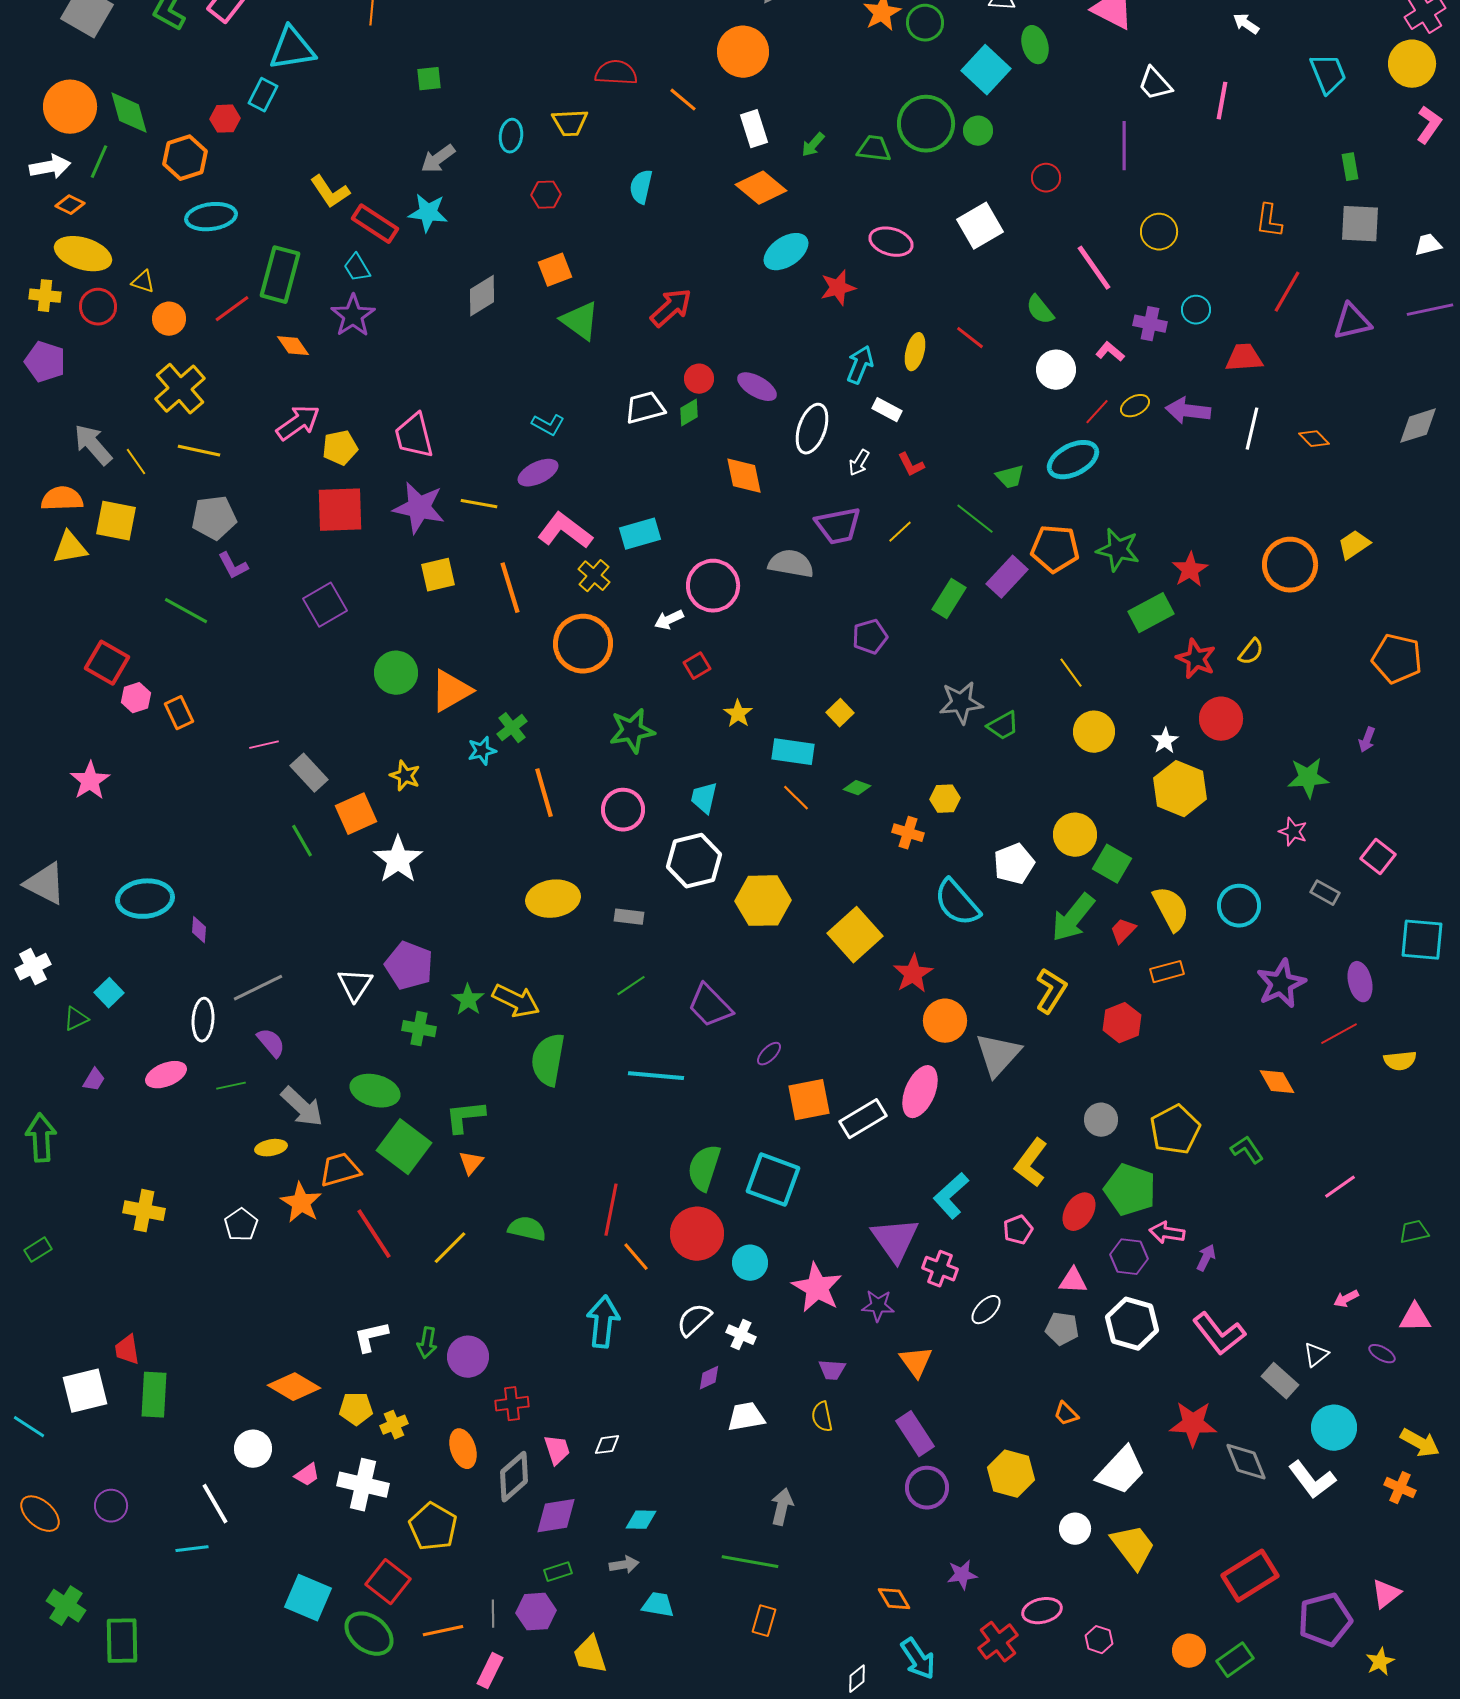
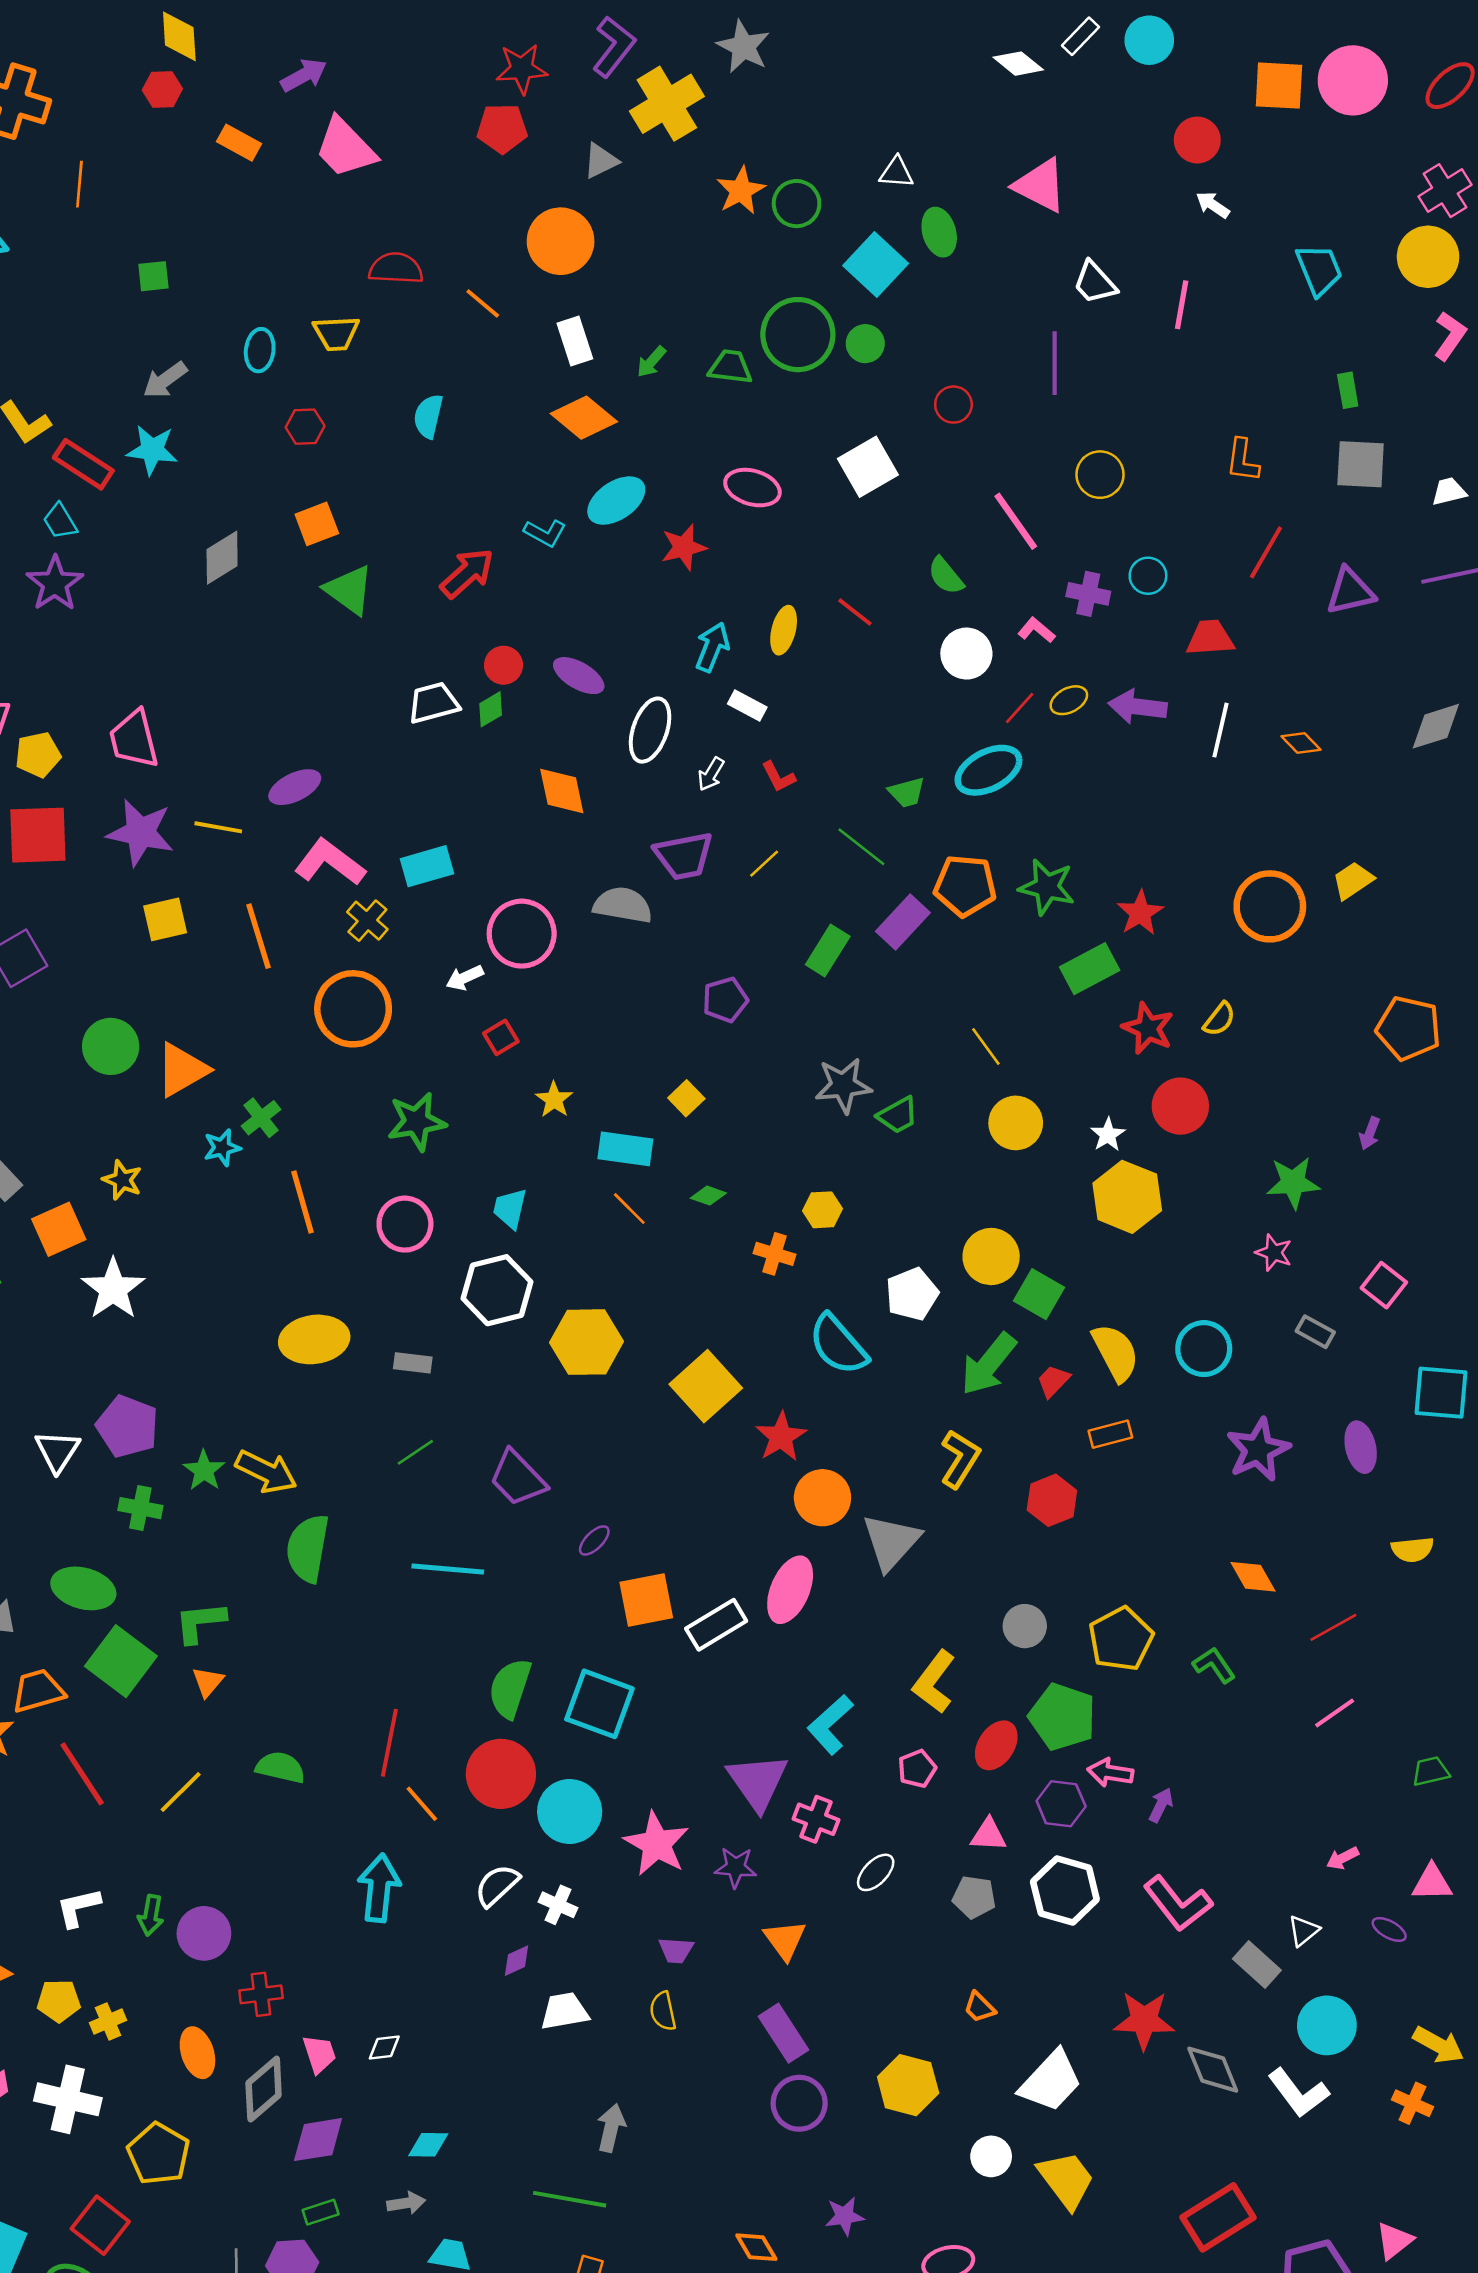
cyan L-shape: (548, 425) -> (545, 533), moved
red line: (1339, 1034) -> (1333, 1627), moved
cyan circle: (750, 1263) -> (570, 1811), size x1.4

